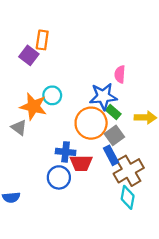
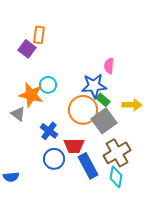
gray square: (114, 135) -> (104, 121), size x1.4
blue cross: (66, 152) -> (49, 131), moved, turned 30
blue rectangle: (111, 155) -> (88, 166), moved, size x1.4

